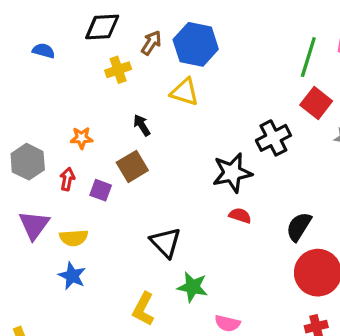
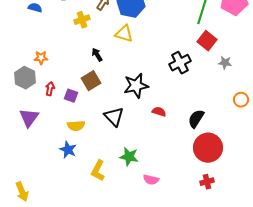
orange star: (82, 138) -> (41, 58), moved
black star: (232, 173) -> (136, 86), moved
yellow semicircle: (74, 238) -> (76, 126), moved
black triangle: (166, 243) -> (114, 117), moved
blue star: (72, 276) -> (68, 150), moved

